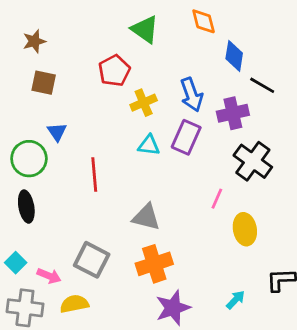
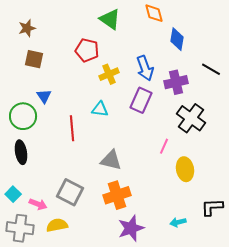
red pentagon: (114, 71) -> (87, 50), turned -30
black line: (262, 85) -> (211, 69), moved
cyan triangle: (149, 145) -> (100, 109), moved
cyan arrow: (236, 300) -> (178, 222), turned -147

